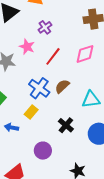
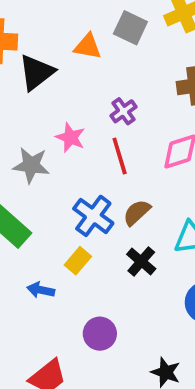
purple cross: (45, 27) -> (123, 111), moved
red line: (53, 56) -> (120, 156), turned -54
black cross: (66, 125) -> (141, 261), moved

